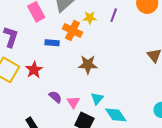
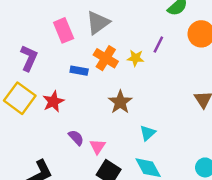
yellow star: (90, 18) -> (135, 58), moved
brown star: (88, 65) -> (120, 102), turned 30
cyan triangle: (97, 99) -> (148, 133), moved

